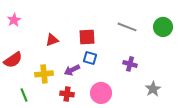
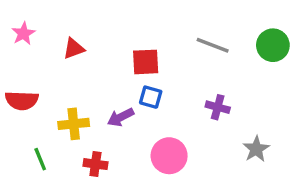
red triangle: (52, 40) -> (74, 49), moved
red semicircle: (13, 60) -> (22, 100), turned 36
red cross: (67, 94) -> (95, 164), moved

